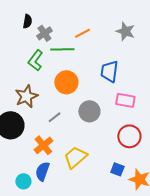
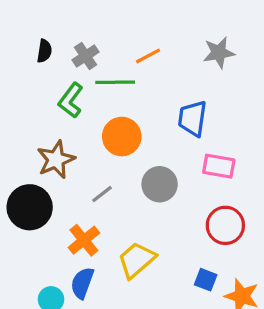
black semicircle: (27, 21) -> (44, 51), moved
gray star: (125, 31) -> (219, 53), turned -30

